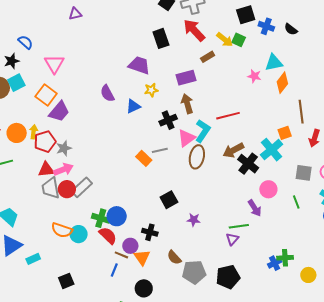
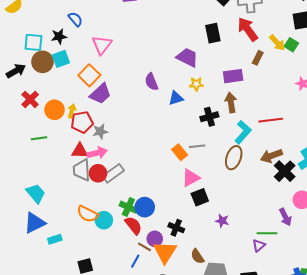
brown rectangle: (208, 57) -> (258, 58), turned -40
pink triangle: (186, 138) -> (191, 178), moved
orange triangle: (142, 257) -> (165, 252), size x1.4

